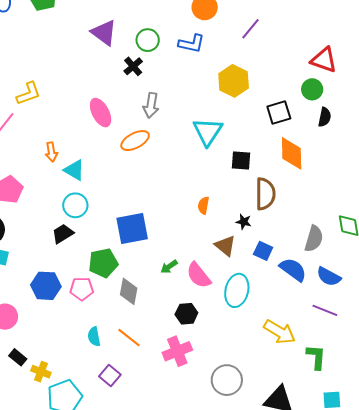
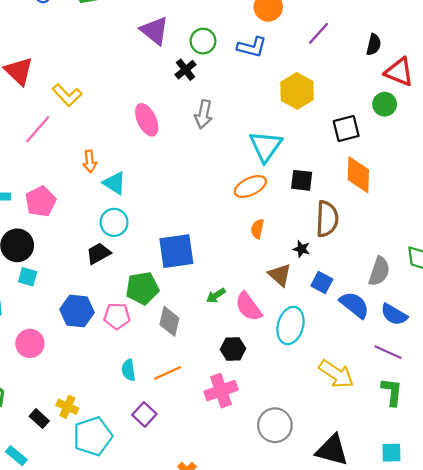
yellow L-shape: (28, 94) -> (67, 95), turned 64
black semicircle: (325, 117) -> (374, 45), moved
orange ellipse: (135, 141) -> (250, 186), moved
orange line: (129, 338) -> (168, 373), turned -65
black rectangle: (18, 357) -> (39, 419), moved
green L-shape: (316, 357) -> (392, 392), moved

